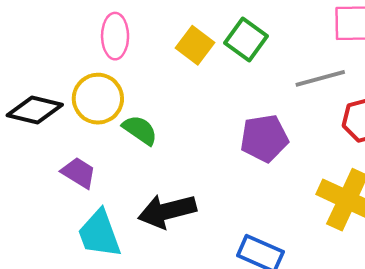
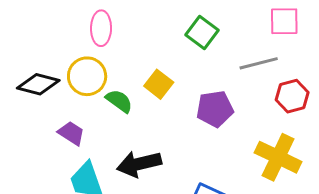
yellow square: (195, 45) -> (159, 84), moved

